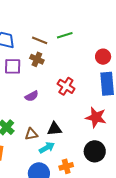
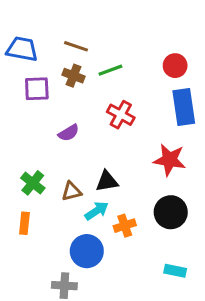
green line: (65, 35) -> (110, 70), moved
orange cross: (66, 166) -> (125, 226), moved

